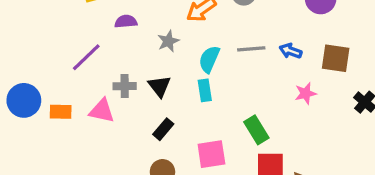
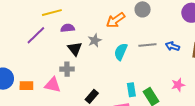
purple line: (86, 57) -> (36, 35), moved
black triangle: (159, 86) -> (75, 49), moved
cyan rectangle: (205, 90) -> (131, 90), moved
pink star: (306, 93) -> (178, 85), moved

